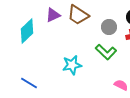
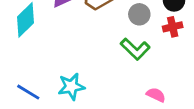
cyan star: (72, 65) -> (71, 87), moved

